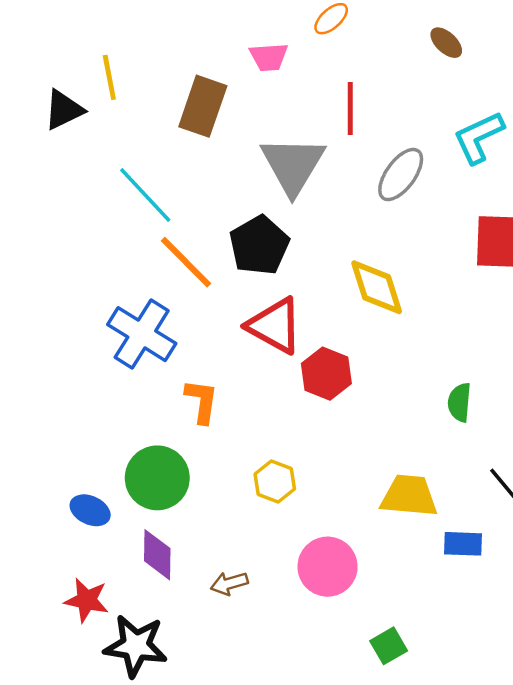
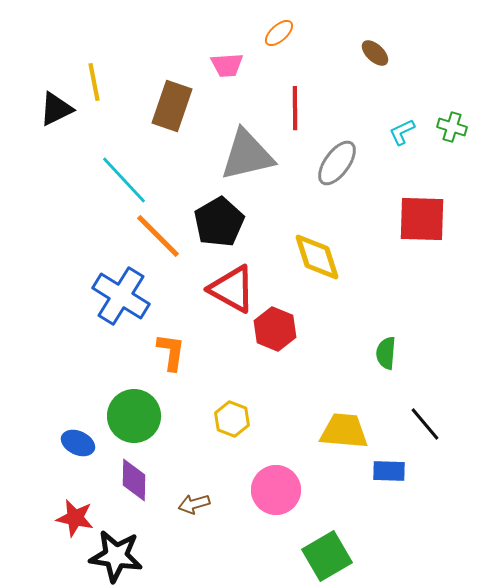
cyan L-shape: (479, 137) -> (402, 132), size x0.6
gray triangle: (293, 165) -> (247, 155), turned 46
green square: (389, 646) -> (327, 556), size x1.6

